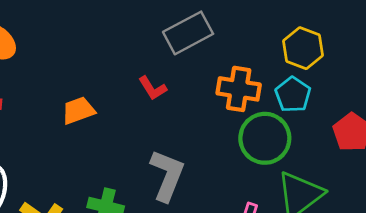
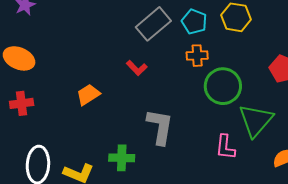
orange cross: (239, 89) -> (197, 56), size x0.7
cyan pentagon: (293, 95) -> (194, 22), moved

